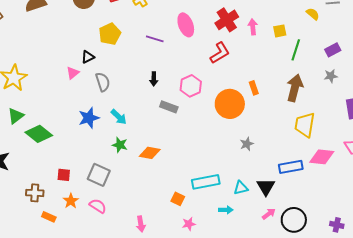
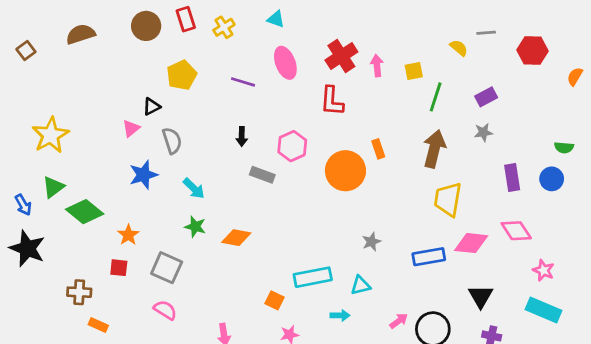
red L-shape: (220, 53) -> (332, 101), turned 125
blue star: (89, 118) -> (143, 175), moved
gray star: (247, 144) -> (371, 242), moved
black triangle: (266, 187) -> (481, 296), moved
orange star: (71, 201) -> (128, 235), moved

